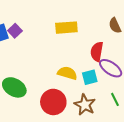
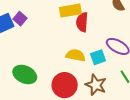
red semicircle: (97, 52) -> (82, 22), moved

